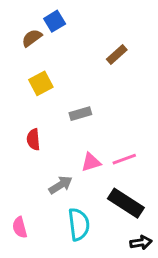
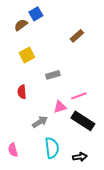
pink line: (124, 159) -> (79, 96), moved
black rectangle: (126, 203) -> (83, 121), moved
black arrow: (141, 243) -> (80, 157), moved

